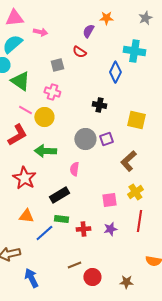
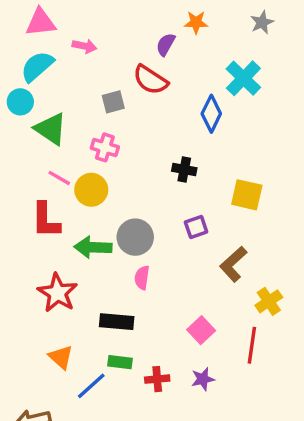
cyan cross: (134, 51) -> (243, 78), turned 35
red semicircle: (79, 52) -> (150, 80), size x1.5
red L-shape: (17, 135) -> (46, 220), turned 120
gray circle: (85, 139) -> (135, 237), moved
yellow cross: (135, 192) -> (269, 301), moved
black rectangle: (59, 195) -> (117, 322), turned 36
pink square: (109, 200) -> (201, 330), turned -35
orange triangle: (26, 216) -> (61, 357), turned 35
red line: (139, 221) -> (252, 345), moved

